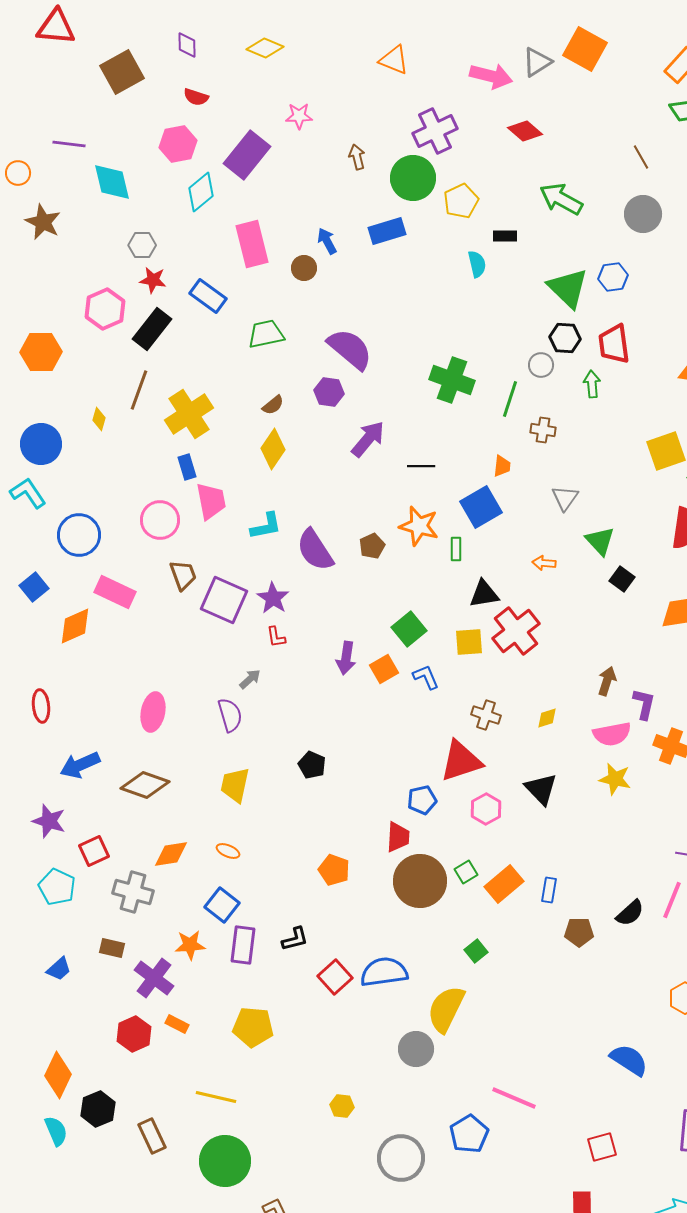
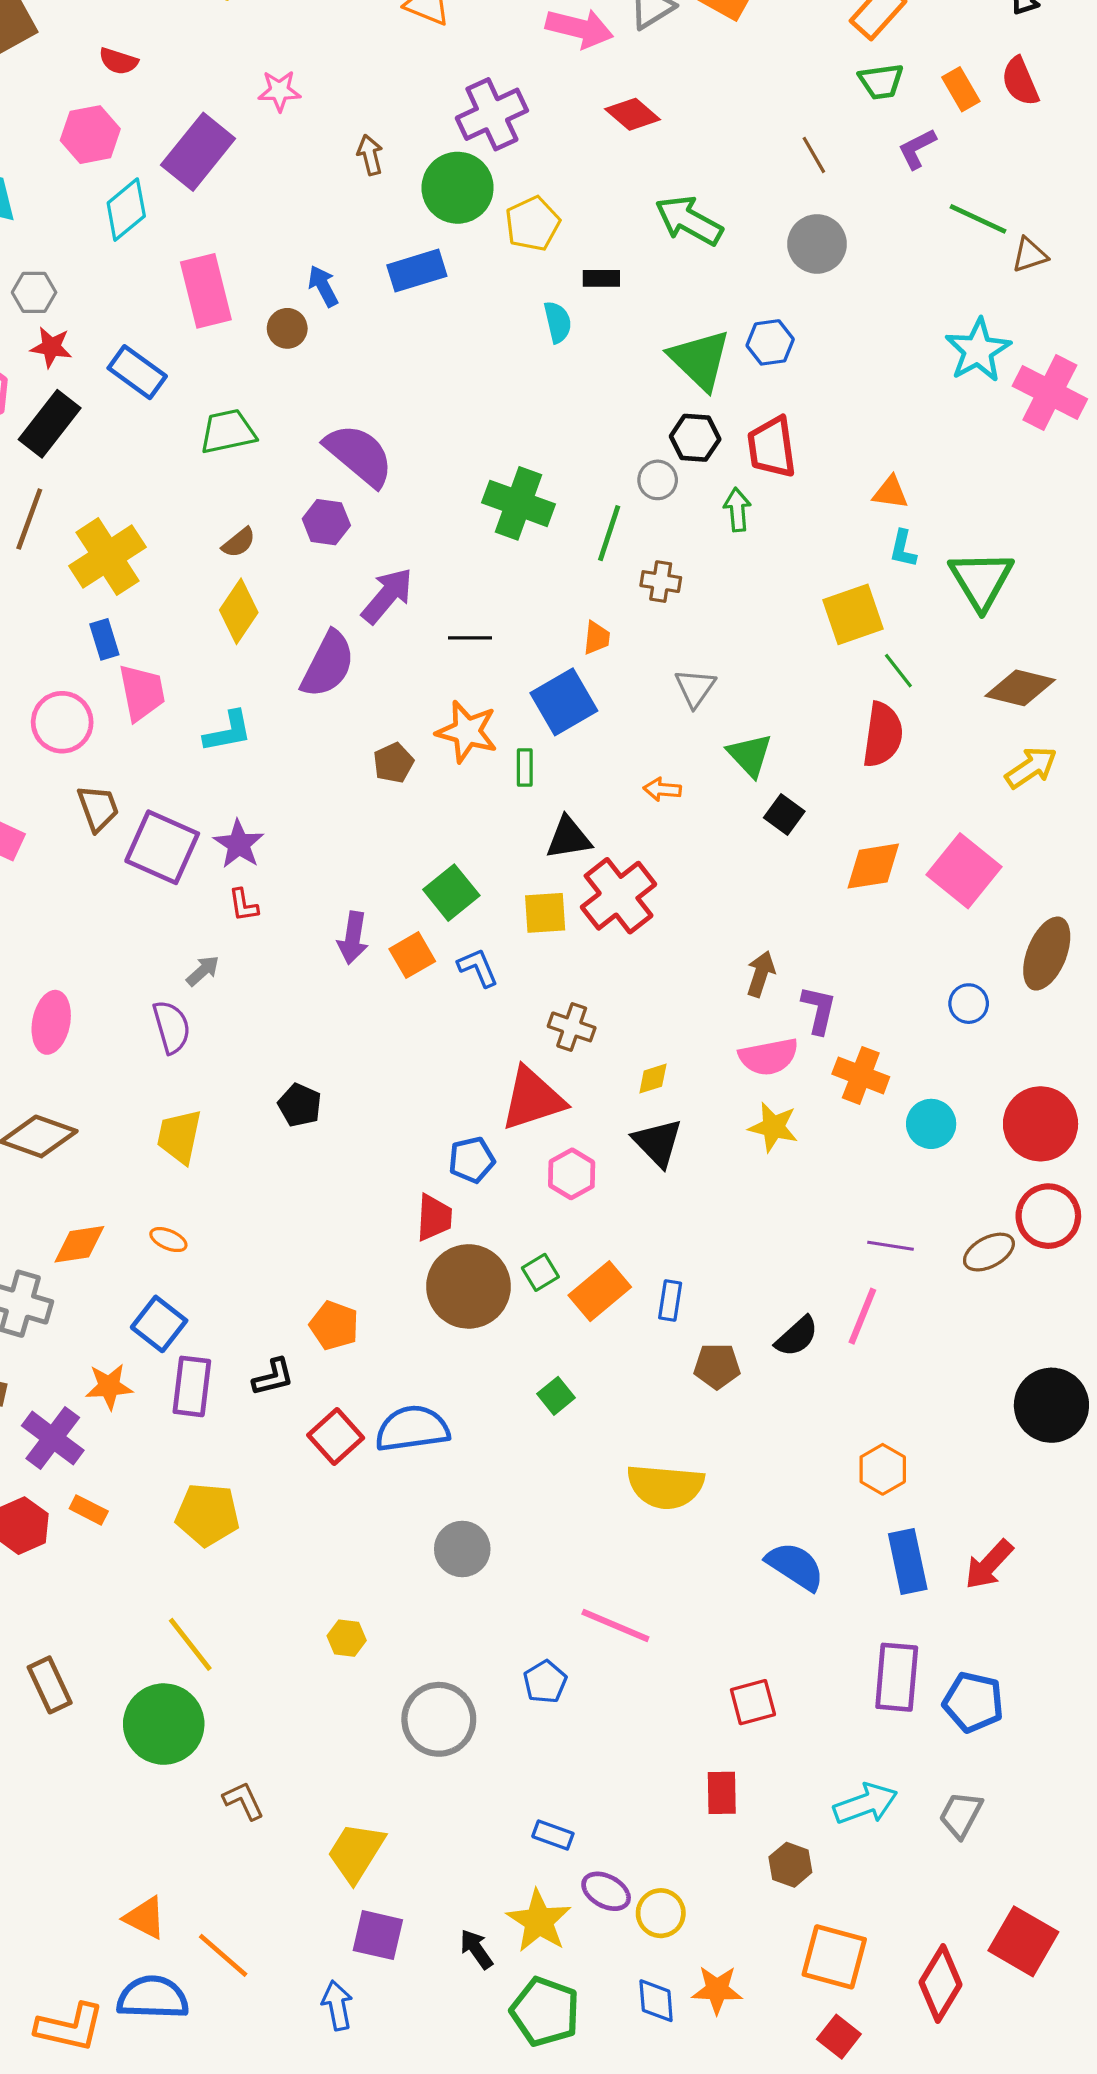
purple semicircle: (315, 550) -> (328, 664), moved, turned -120
yellow diamond: (547, 718) -> (653, 1079), moved
orange pentagon: (334, 870) -> (334, 1325), moved
yellow semicircle: (446, 1009) -> (665, 1486), moved, turned -111
yellow line: (216, 1097) -> (190, 1644), moved, turned 39
blue pentagon: (469, 1134) -> (545, 1682), size x0.7

